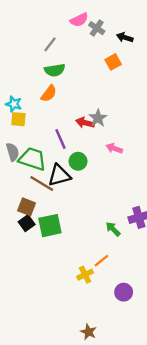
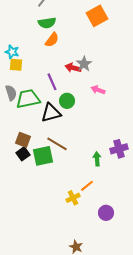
orange square: (113, 62) -> (97, 16), size x1.5
orange semicircle: (49, 93) -> (52, 40), moved
green trapezoid: (32, 159) -> (28, 99), turned -30
brown line: (42, 183) -> (57, 144), moved
green arrow: (113, 229) -> (97, 159), turned 40

